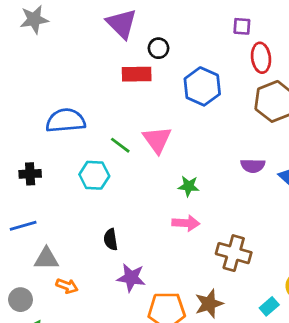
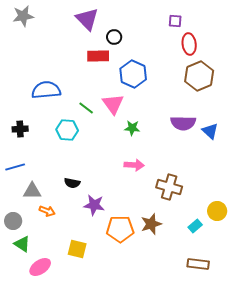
blue hexagon: (202, 86) -> (133, 74), moved
purple semicircle: (253, 166) -> (183, 123), size x1.4
green star: (189, 186) -> (132, 128), moved
black semicircle: (111, 239) -> (72, 183), moved, turned -70

